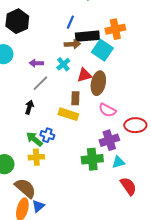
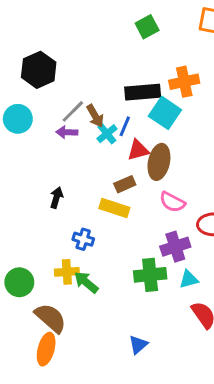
blue line: (70, 22) -> (125, 126), moved
brown arrow: (72, 44) -> (95, 116), moved, turned 63
gray line: (40, 83) -> (73, 111), moved
brown rectangle: (75, 98) -> (125, 184), turned 64
green arrow: (34, 139) -> (86, 282), moved
blue triangle: (38, 206) -> (138, 345), moved

